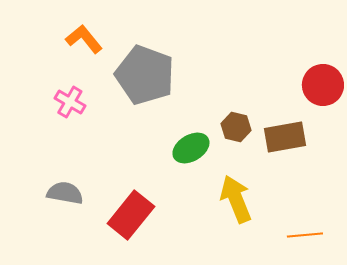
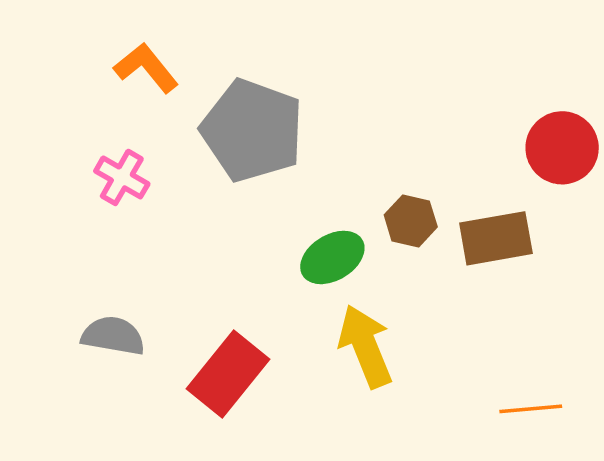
yellow arrow: (236, 199) -> (365, 346), moved

